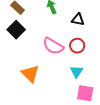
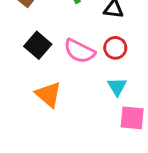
black square: (16, 30) -> (38, 45), moved

